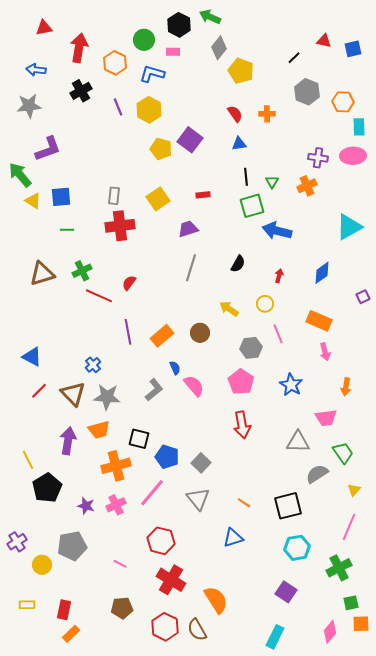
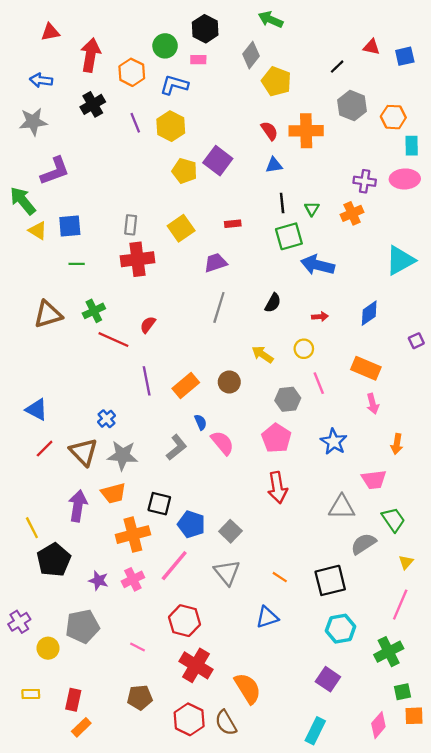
green arrow: (210, 17) -> (271, 20), moved
orange cross: (267, 114) -> (306, 131), size x1.8
red arrow: (279, 276) -> (320, 317), turned 72

